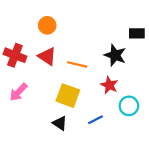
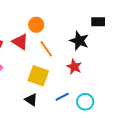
orange circle: (47, 25) -> (36, 25), moved
orange line: (77, 64) -> (46, 49), turned 42
cyan circle: (129, 106) -> (85, 102), moved

